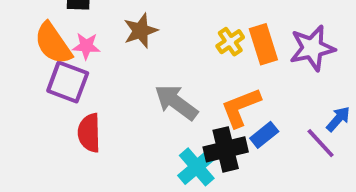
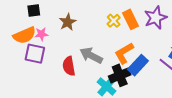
orange semicircle: (53, 43) -> (24, 35), turned -70
red semicircle: (89, 133) -> (69, 66), moved
blue rectangle: (264, 135) -> (138, 65), size x1.5

